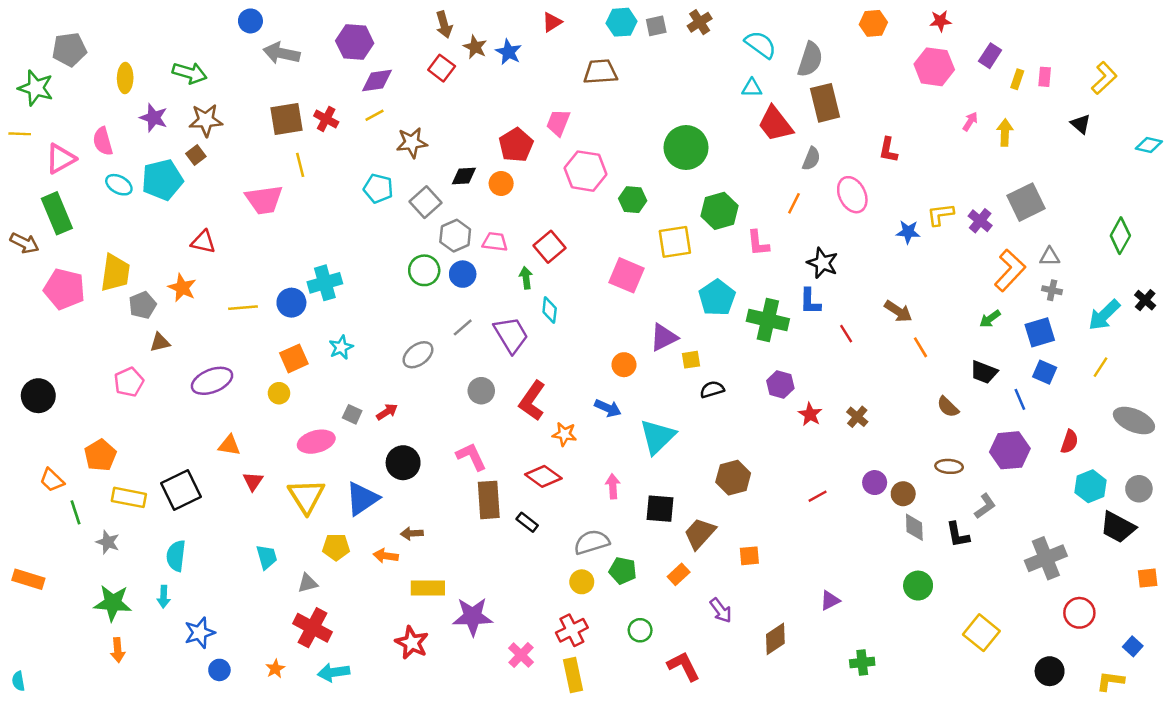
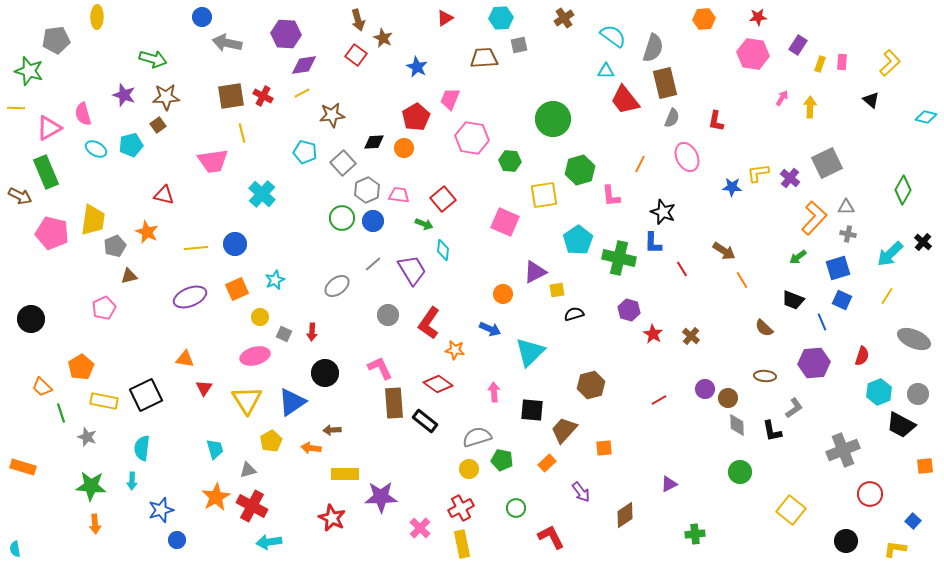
gray square: (656, 26) -> (519, 45), moved
blue star: (509, 52) -> (417, 67), moved
yellow ellipse: (125, 78) -> (97, 17), moved
gray semicircle: (811, 159) -> (672, 118), moved
cyan pentagon: (162, 180) -> (131, 145), size x0.7
green arrow: (526, 278) -> (424, 224), turned 120
cyan cross: (325, 283) -> (262, 194), moved, turned -32
purple ellipse: (212, 381) -> (190, 297), moved
yellow circle: (279, 393) -> (260, 317), moved
red arrow: (387, 412) -> (312, 332), turned 126
black rectangle: (527, 522) -> (425, 421), size x1.4
yellow pentagon: (336, 547) -> (271, 441), turned -30
orange star: (275, 669) -> (216, 497), moved, size x1.8

